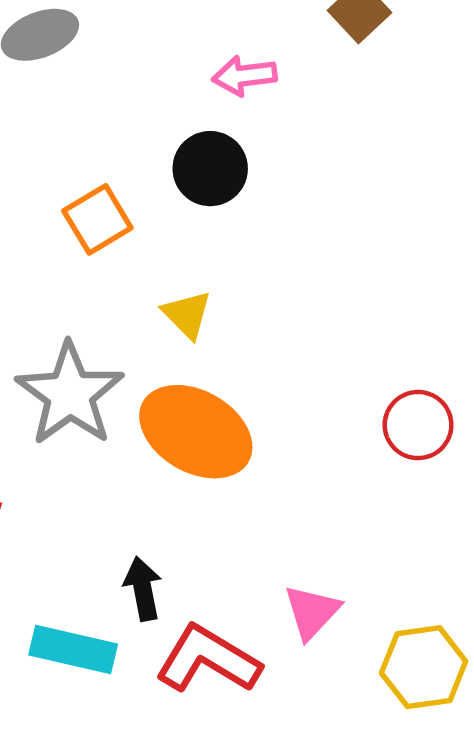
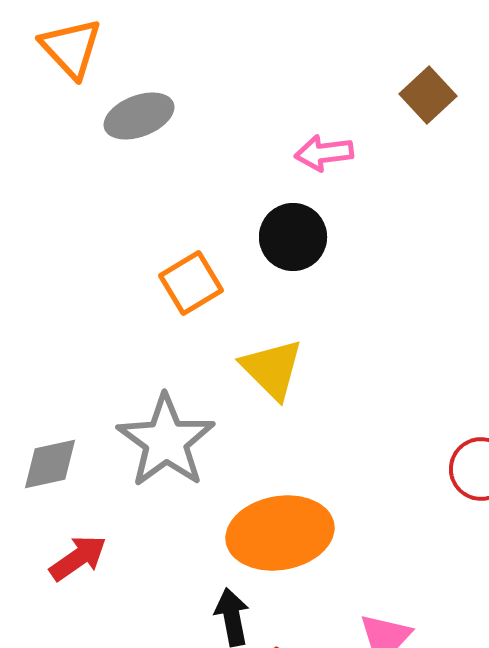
yellow triangle: (187, 314) -> (272, 369), size x1.4
orange ellipse: (196, 432) -> (280, 533), moved, turned -40

